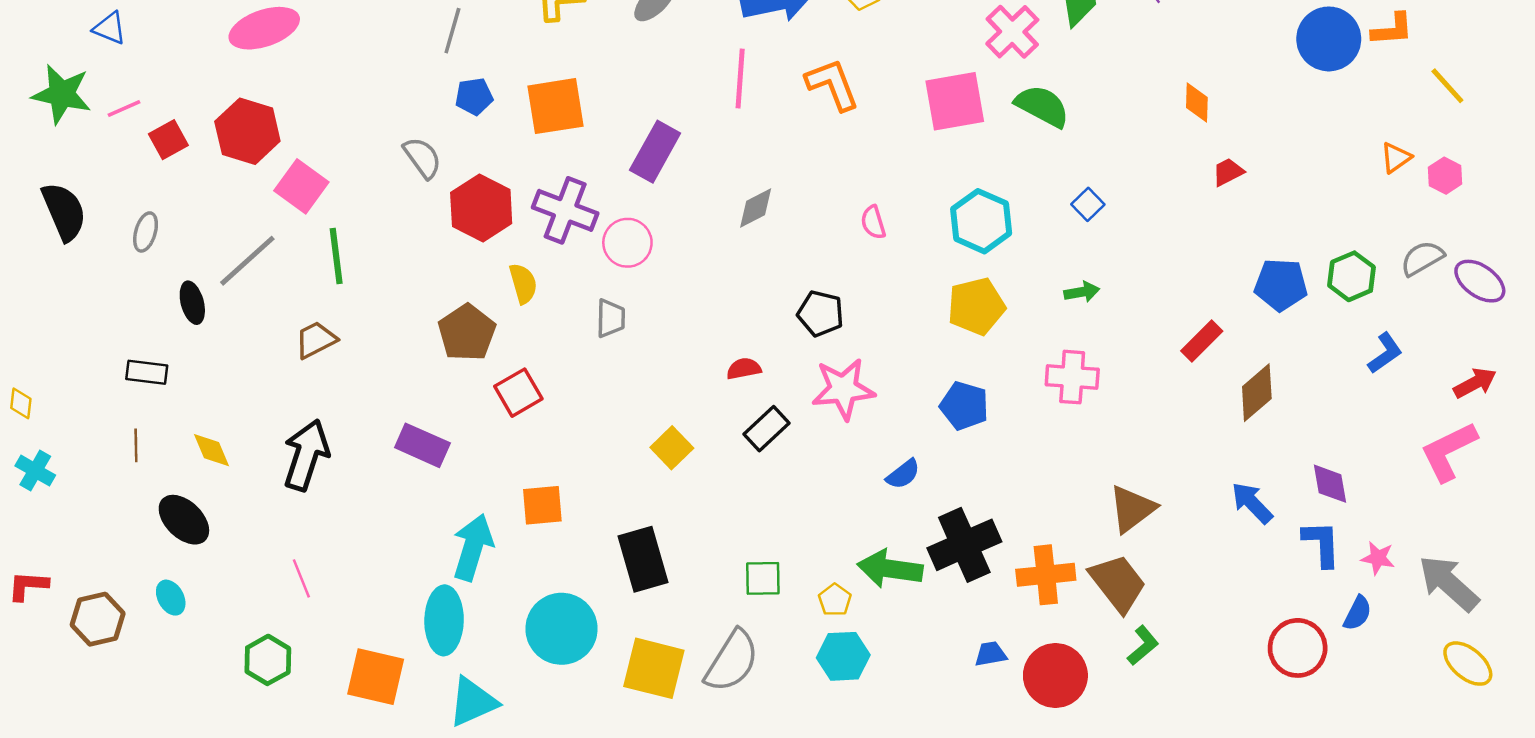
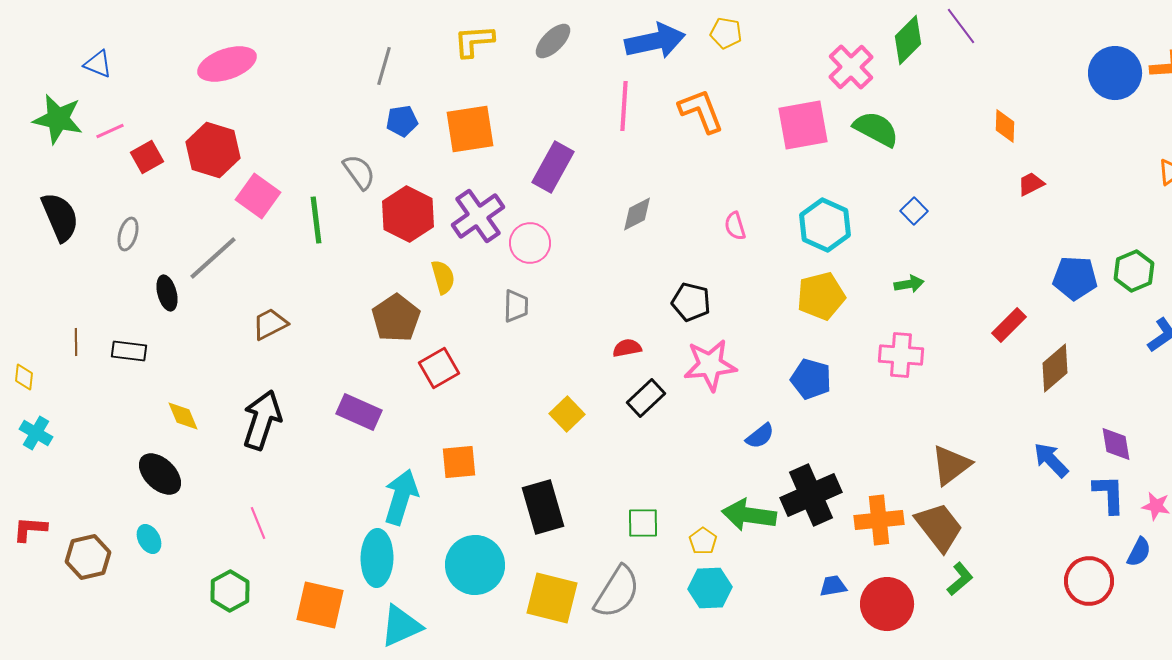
purple cross: (565, 210) -> (478, 216), turned 34
green line: (336, 256) -> (316, 220), moved
brown line: (136, 445) -> (76, 342), moved

